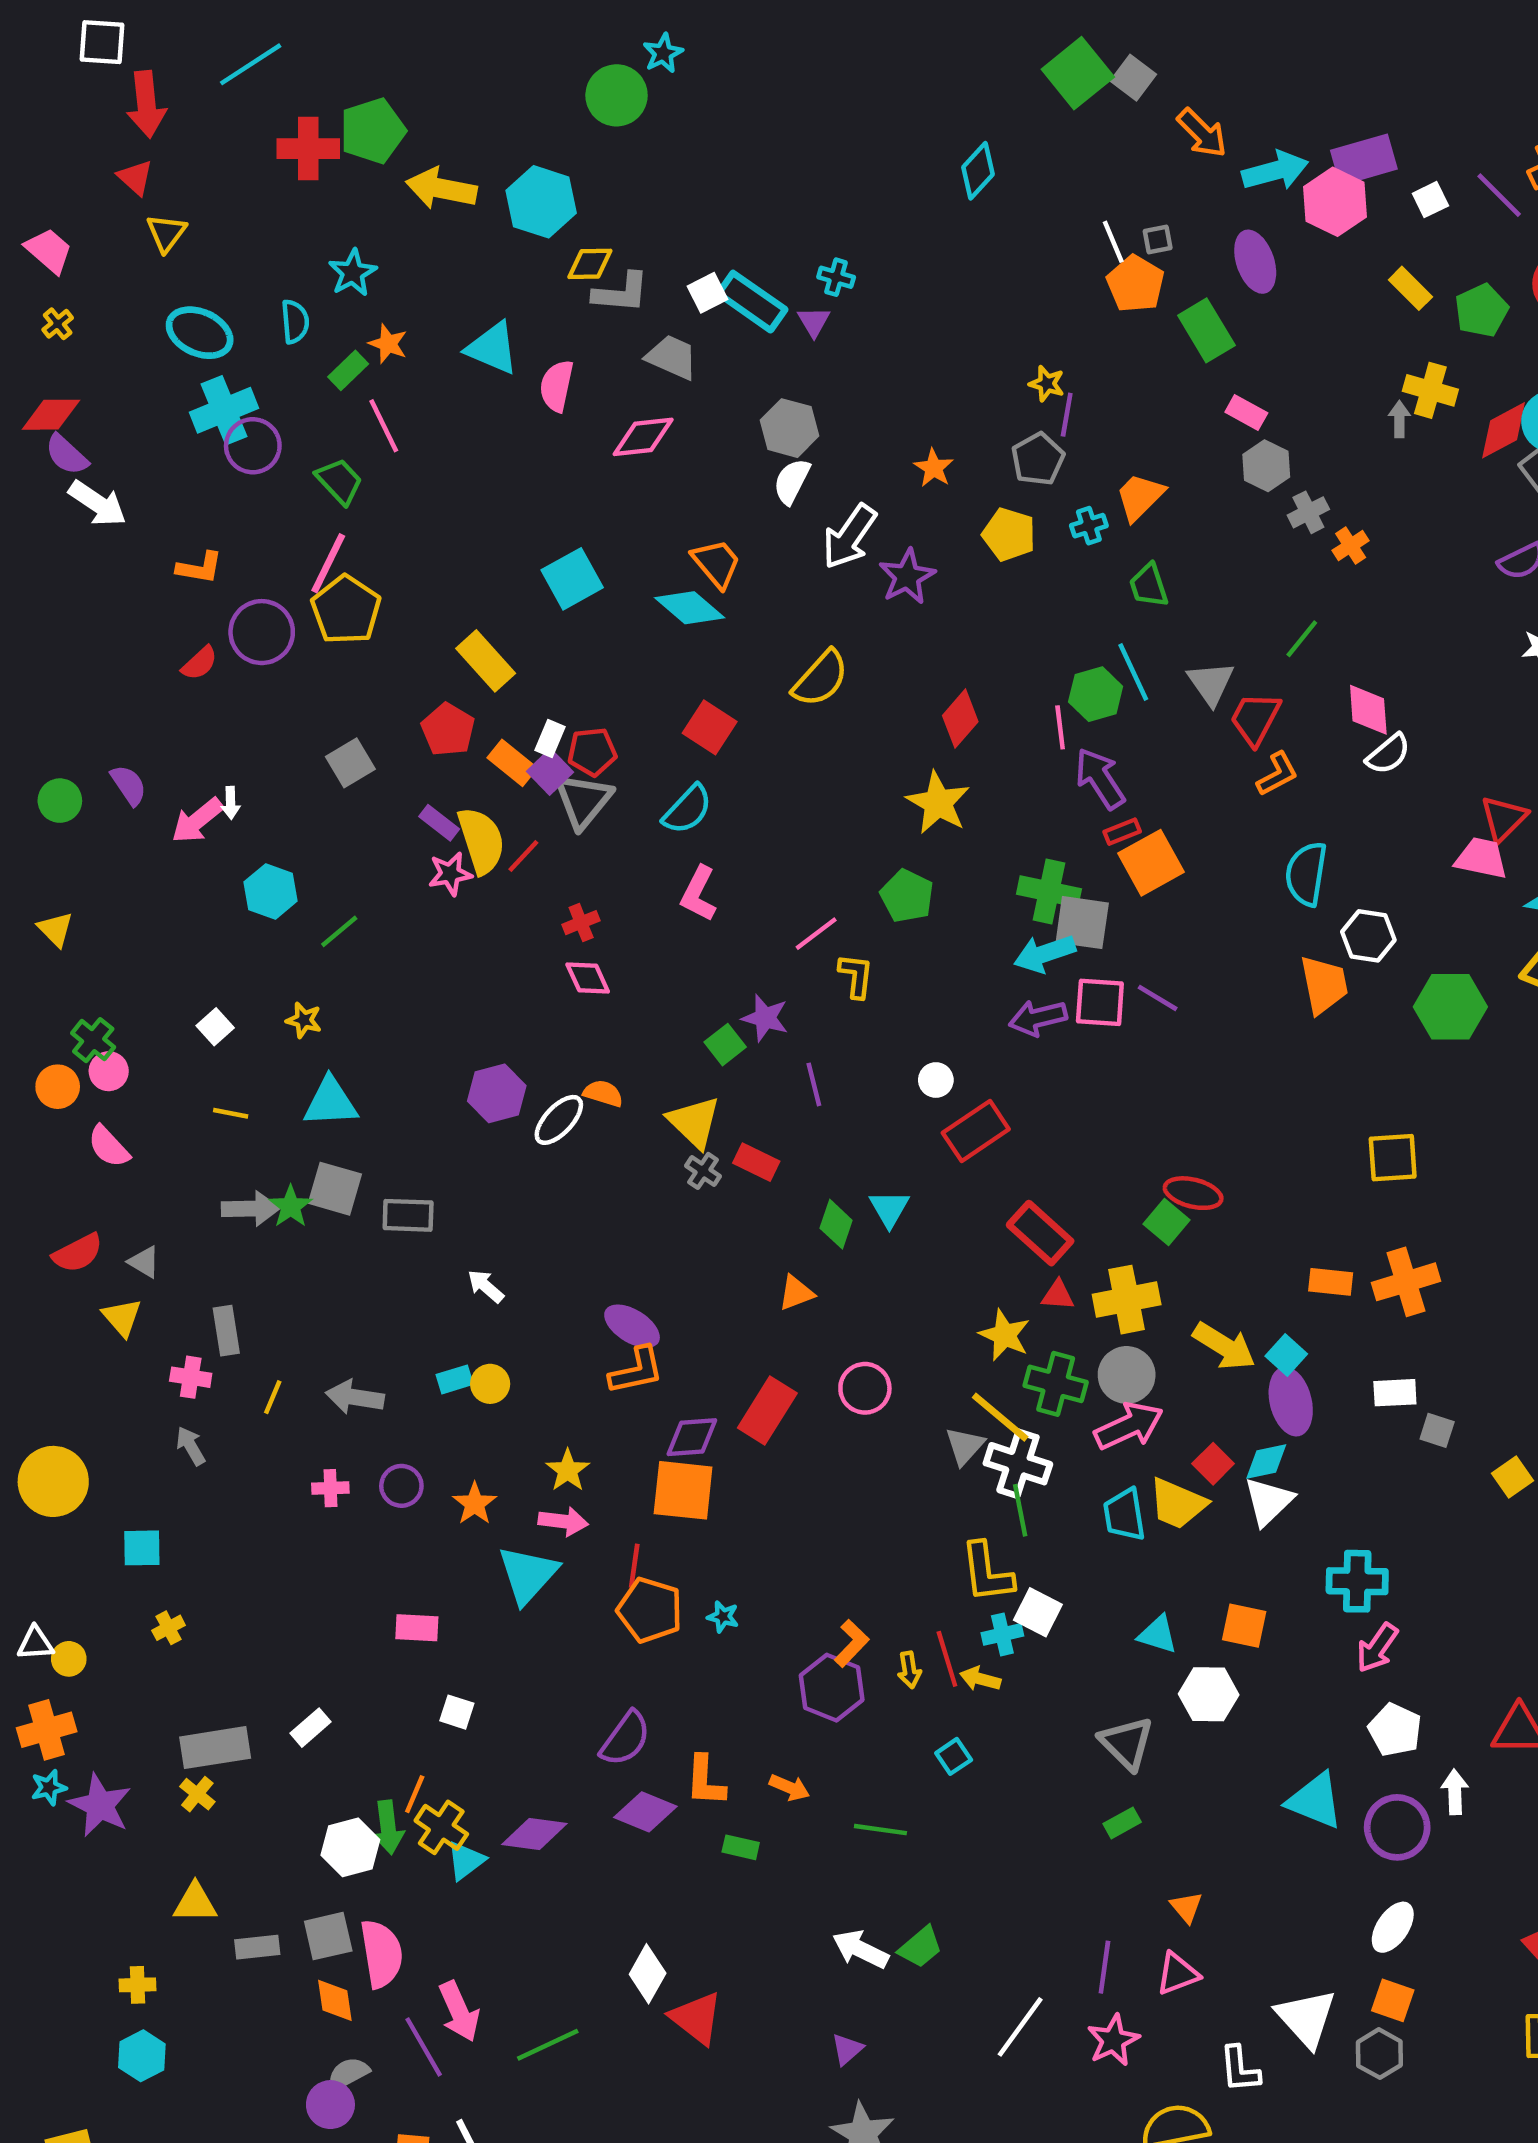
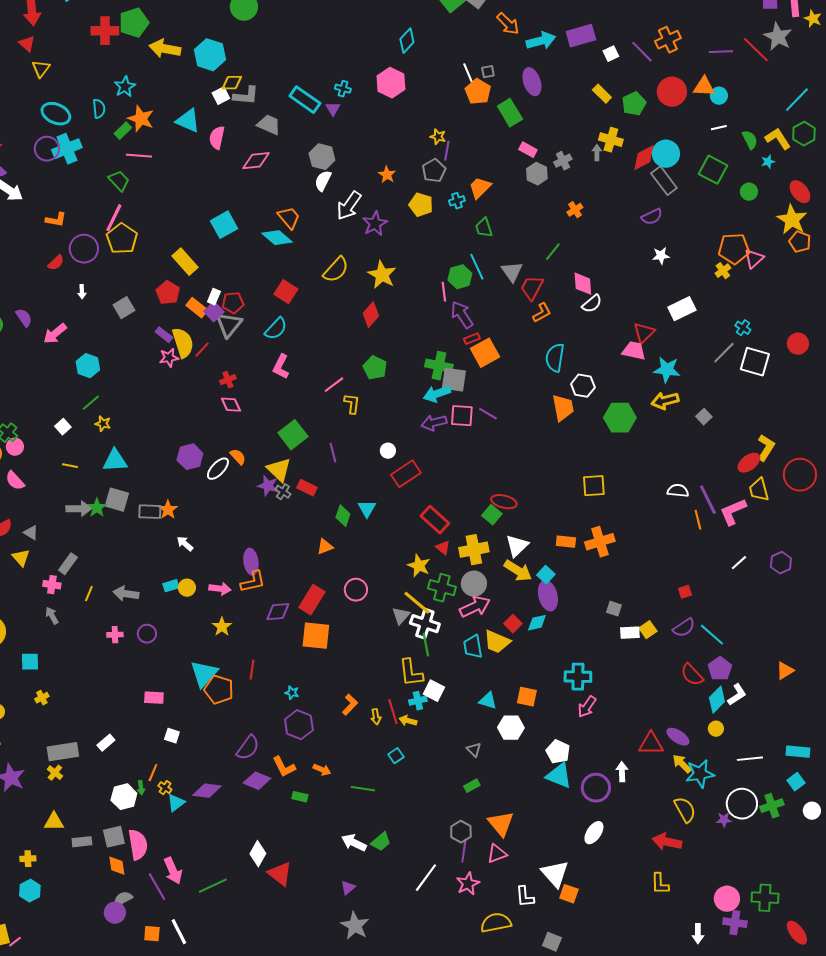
pink hexagon: (1335, 202) -> (391, 83), moved
white square: (707, 293) -> (221, 96), moved
orange star: (388, 344) -> (141, 119), size x1.5
pink line: (384, 426) -> (139, 156), turned -60
purple circle: (253, 446) -> (47, 149), moved
gray cross: (1308, 512) -> (563, 161), moved
red diamond: (960, 719) -> (371, 315), moved
white arrow: (231, 803) -> (82, 292), moved
yellow star: (938, 803) -> (382, 275), moved
green line: (339, 931) -> (91, 403), moved
purple star: (765, 1018) -> (268, 486), moved
green square: (725, 1045) -> (293, 435), size x1.6
orange semicircle: (603, 1093) -> (238, 457), turned 30
red triangle: (1058, 1295) -> (443, 548), turned 35
purple ellipse: (632, 1326) -> (251, 562), turned 50
gray rectangle: (226, 1331) -> (68, 564), turned 45
white rectangle: (1395, 1393) -> (630, 633), moved
orange square: (683, 1490) -> (316, 636), moved
white triangle: (1269, 1501) -> (517, 546), moved
orange star: (475, 1504) -> (168, 510), moved
pink arrow: (563, 1521) -> (220, 589), moved
orange pentagon: (650, 1610) -> (219, 690), moved
purple hexagon: (832, 1688) -> (299, 725), moved
white pentagon: (1395, 1730) -> (558, 752), moved
gray triangle: (1127, 1743) -> (474, 750), size x0.6
orange L-shape: (705, 1781) -> (284, 767), turned -30
green arrow: (388, 1827) -> (141, 788), size x0.6
yellow cross: (441, 1827) -> (165, 788), size x0.6
orange triangle: (1186, 1907) -> (501, 824), size x1.8
orange square: (1393, 2000) -> (569, 894), moved
gray hexagon: (1379, 2054) -> (461, 832), moved

